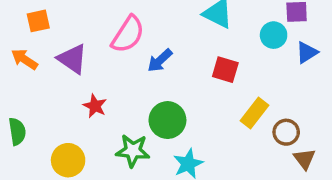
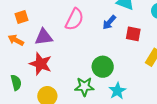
purple triangle: (72, 59) -> (44, 37), turned -36
blue arrow: (160, 60) -> (109, 22), moved
red star: (95, 106) -> (41, 64), moved, size x1.6

